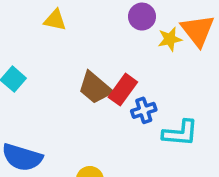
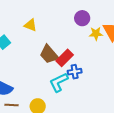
yellow triangle: (55, 20) -> (30, 25), moved
cyan L-shape: (180, 133) -> (59, 82), moved, turned 140

